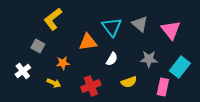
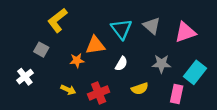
pink triangle: (171, 30) -> (185, 32), turned 50
orange star: (63, 63) -> (77, 60), moved
yellow arrow: (54, 83) -> (68, 90), moved

